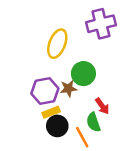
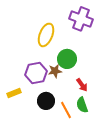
purple cross: (101, 24) -> (81, 19), turned 35
yellow rectangle: (51, 112) -> (14, 93), moved
green semicircle: (93, 122) -> (82, 105), moved

